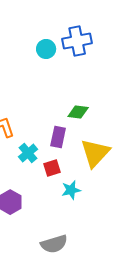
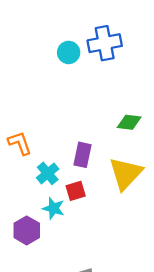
green diamond: (78, 112) -> (129, 122), moved
cyan star: (71, 190) -> (53, 208), moved, turned 30

